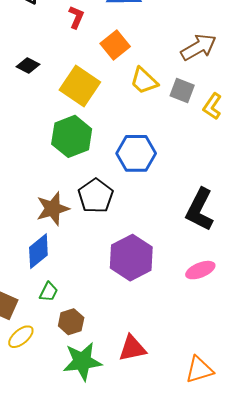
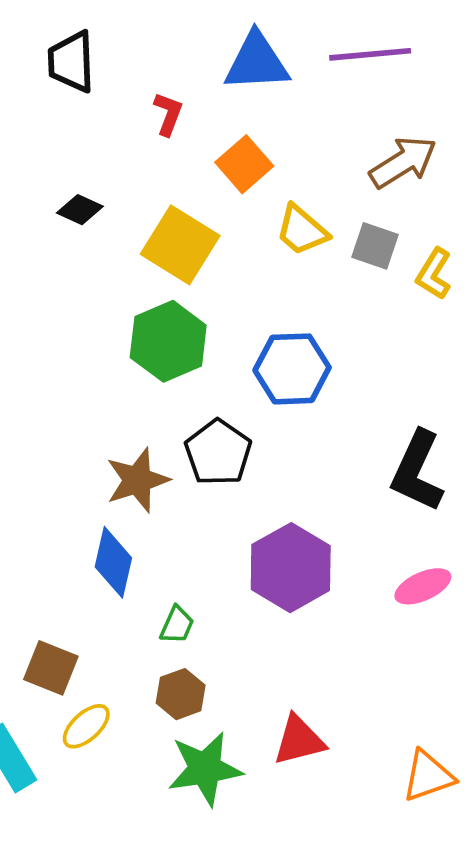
blue diamond: (38, 251) -> (113, 562), turned -36
green trapezoid: (49, 292) -> (177, 625), moved

